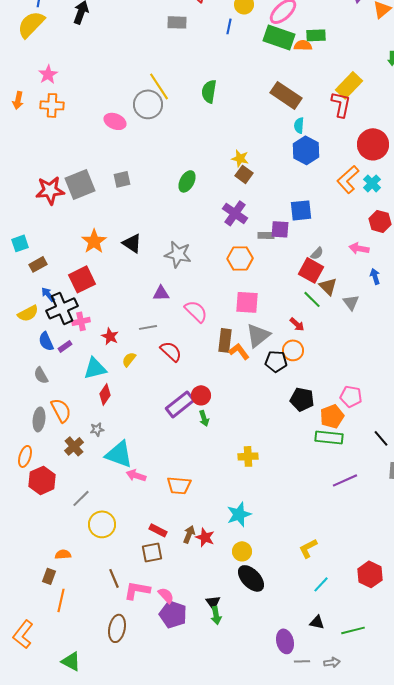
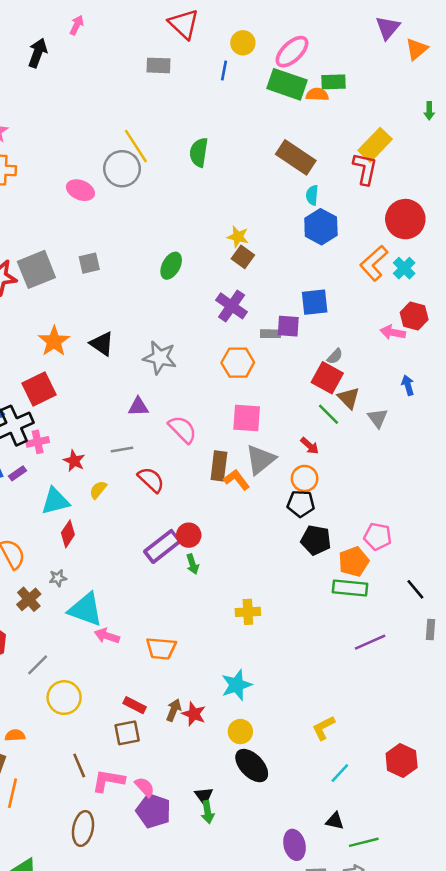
pink arrow: (359, 248) -> (393, 332), moved
black pentagon: (276, 361) -> (301, 504), moved
green line: (353, 630) -> (364, 842), moved

